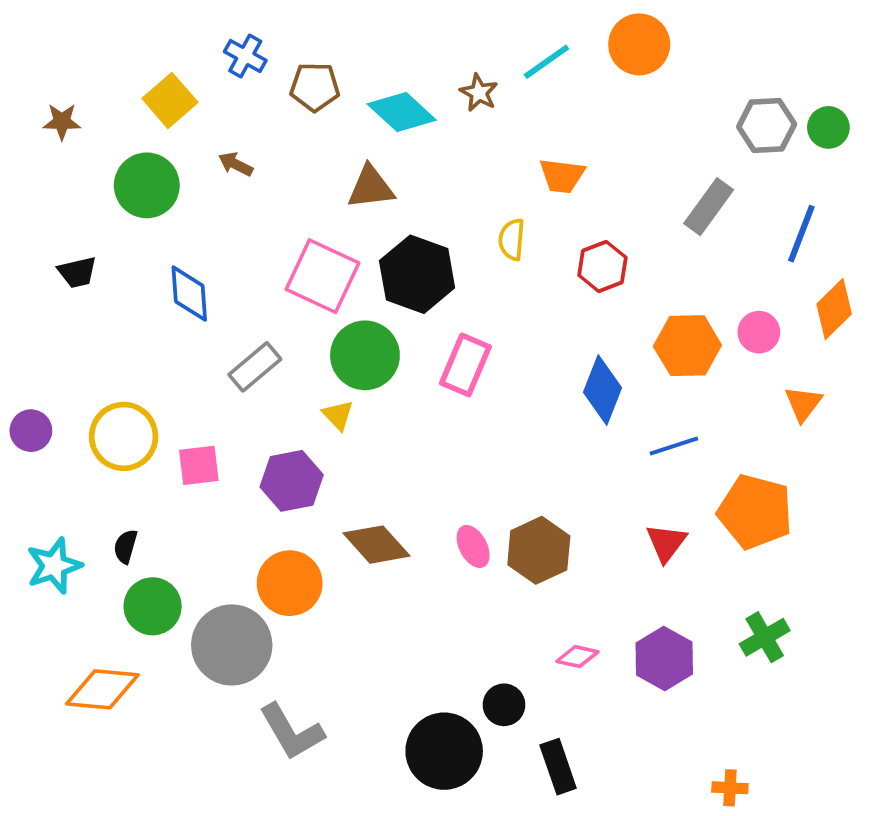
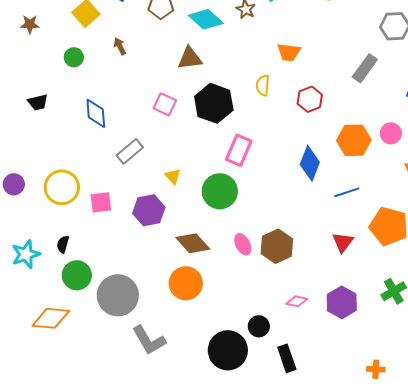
brown arrow: (236, 164) -> (120, 46), turned 36
green circle: (147, 185) -> (74, 57), size x0.6
pink square: (322, 276) -> (165, 104), size x0.6
green circle: (365, 355) -> (220, 191), moved
orange circle: (290, 583) -> (186, 283), moved

